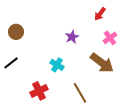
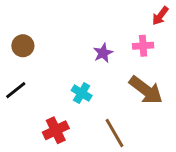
red arrow: (100, 14) -> (160, 16), moved
pink cross: (110, 38) -> (143, 46), moved, turned 32

